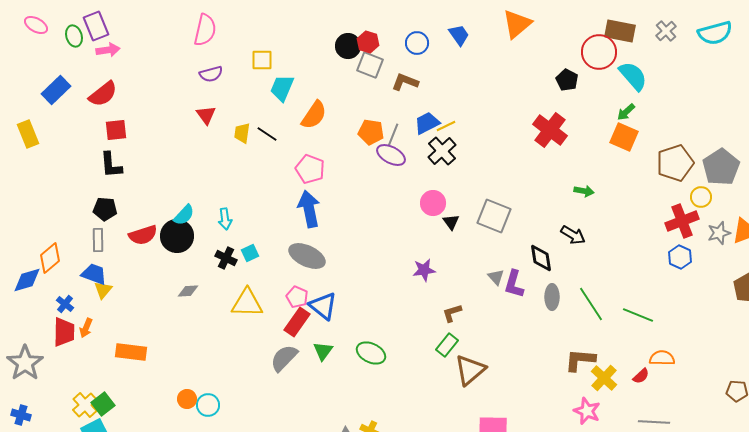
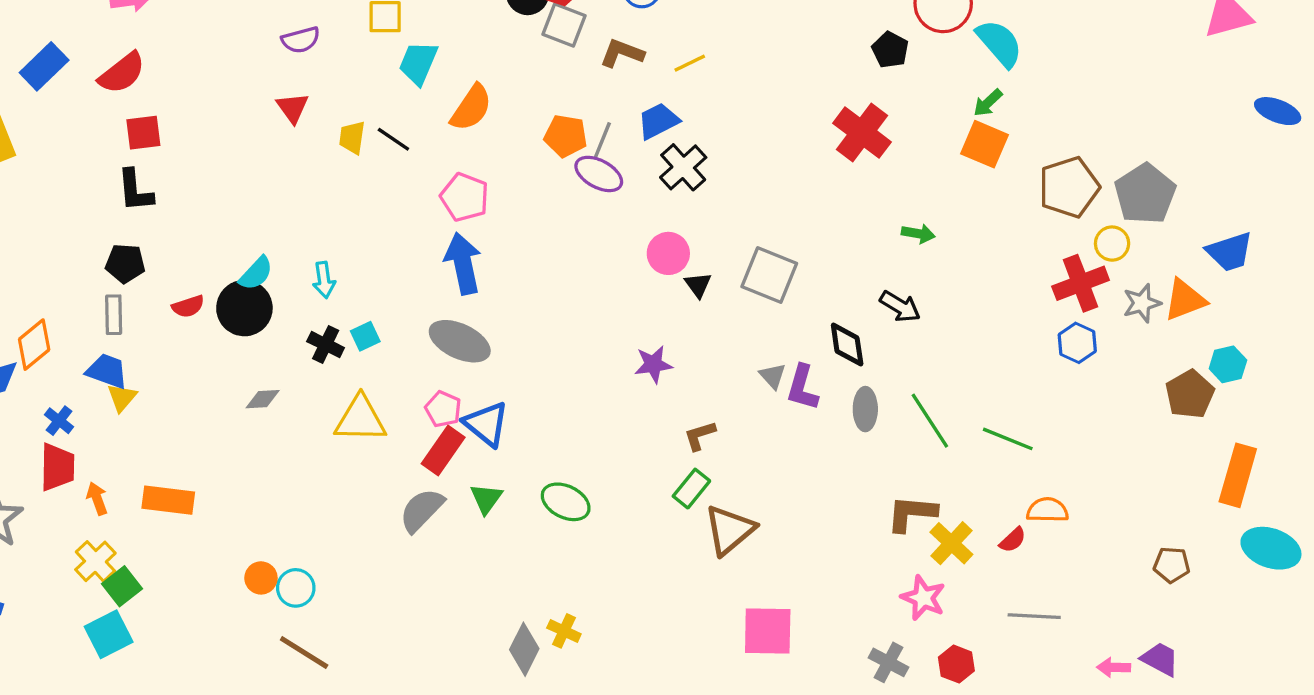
yellow line: (446, 126) -> (690, 63), moved
red semicircle: (143, 235) -> (188, 306), size x0.7
orange arrow: (86, 328) -> (97, 498), moved, turned 138
yellow cross: (85, 405) -> (95, 561), moved

